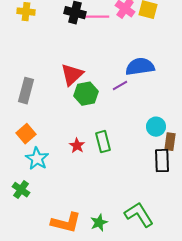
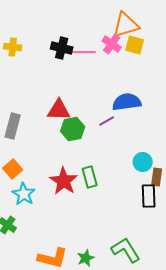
red triangle: (72, 75) -> (59, 110), turned 45
red star: (77, 146) -> (64, 181), size x1.8

